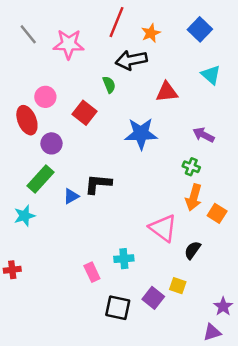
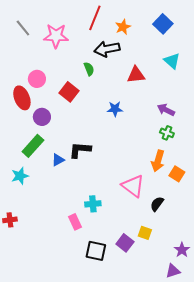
blue star: (141, 134) -> (115, 109), size x0.6
green cross: (191, 167) -> (167, 133), moved
cyan cross: (124, 259) -> (93, 204), moved

